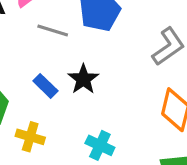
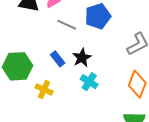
cyan cross: (100, 145) -> (89, 82), moved

